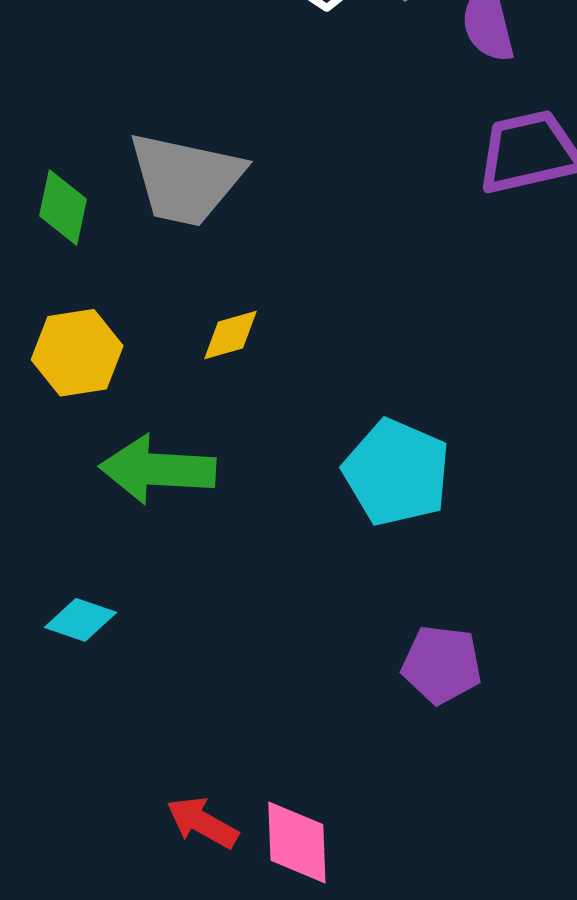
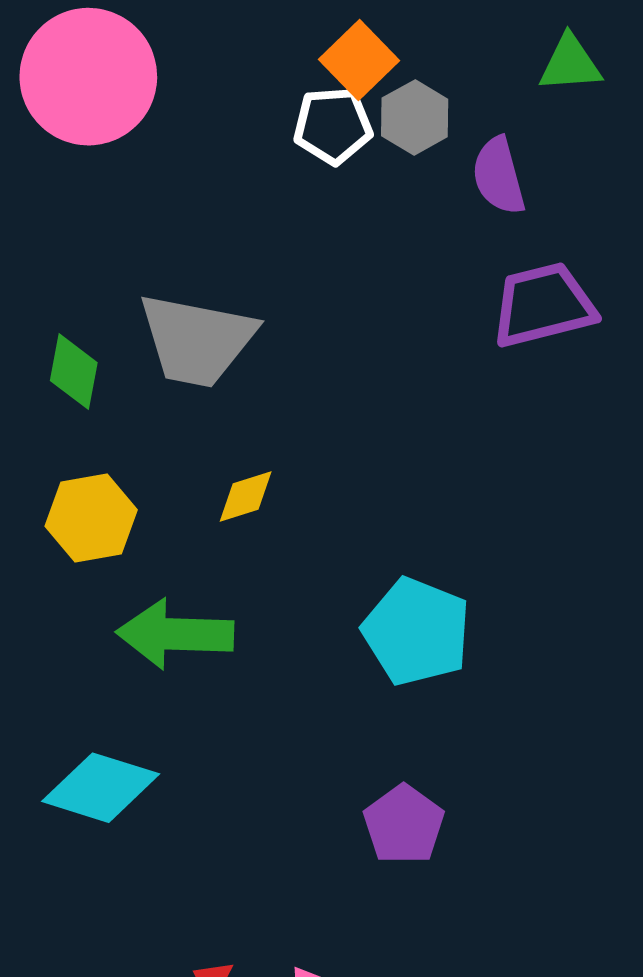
cyan diamond: (80, 620) -> (101, 788), size x1.6
purple pentagon: (442, 664) -> (404, 825), moved, turned 30

